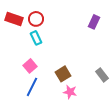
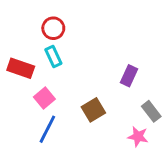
red rectangle: (14, 19) -> (21, 68), moved
purple rectangle: (94, 22) -> (129, 76), moved
pink star: (70, 92) -> (138, 137), moved

